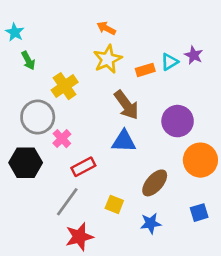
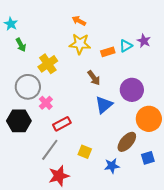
yellow star: (108, 59) -> (80, 44), turned 30
brown arrow: (126, 105) -> (94, 78), size x0.7
blue triangle: (124, 141) -> (104, 105), moved, turned -42
brown ellipse: (155, 183) -> (127, 142), moved

